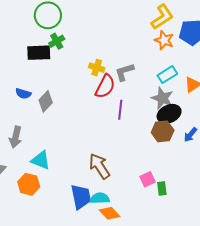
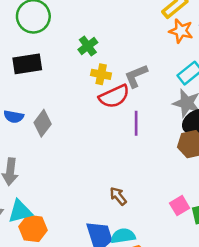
green cross: (57, 41) -> (88, 46), moved
red semicircle: (105, 86) -> (114, 96), turned 45
cyan triangle: (41, 160) -> (20, 211), moved, turned -30
brown arrow: (99, 166) -> (118, 196), size x0.6

